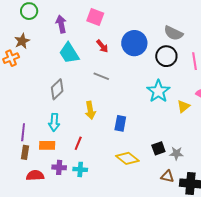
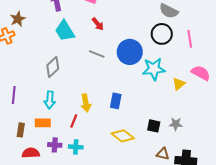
blue circle: (134, 43) -> (130, 52), moved
cyan star: (158, 91) -> (154, 69), turned 30
yellow arrow: (90, 110) -> (86, 103), moved
purple line: (23, 132) -> (14, 95), moved
black square: (158, 148) -> (154, 126), turned 32
gray star: (176, 153) -> (176, 124), moved

